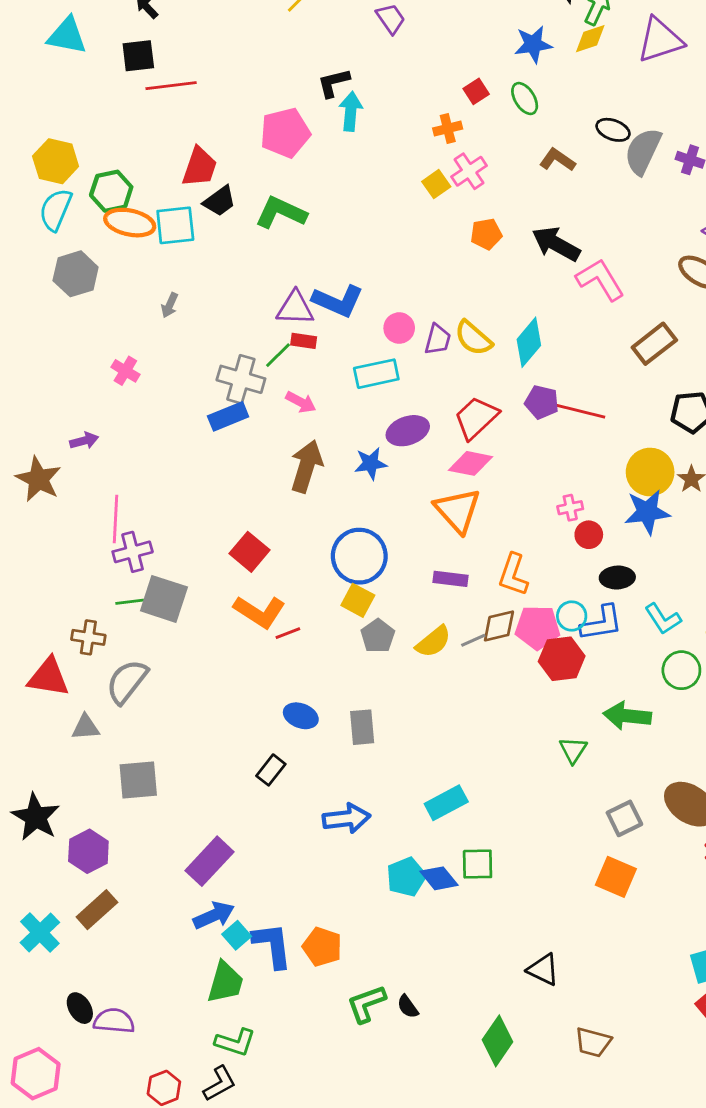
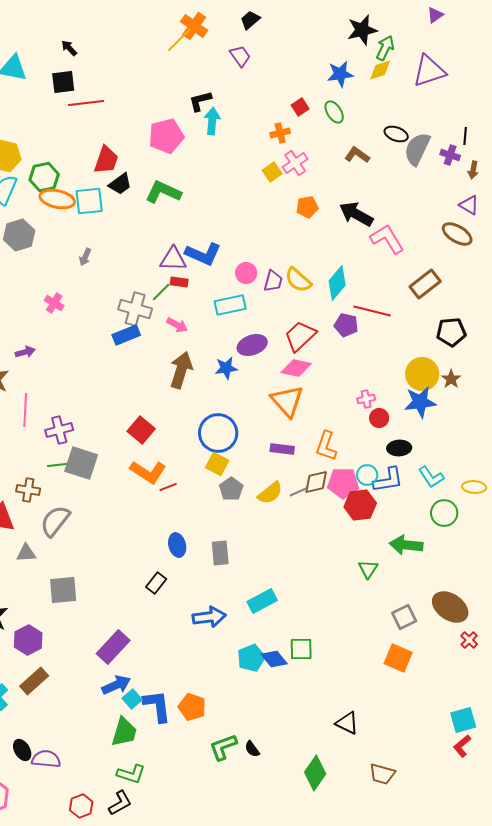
red line: (579, 411) -> (372, 311), moved
pink line: (115, 519) -> (25, 410), moved
blue ellipse: (301, 716) -> (177, 545), turned 55
cyan rectangle: (446, 803) -> (262, 601), moved

